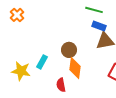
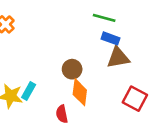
cyan rectangle: (42, 62) -> (29, 91), moved

